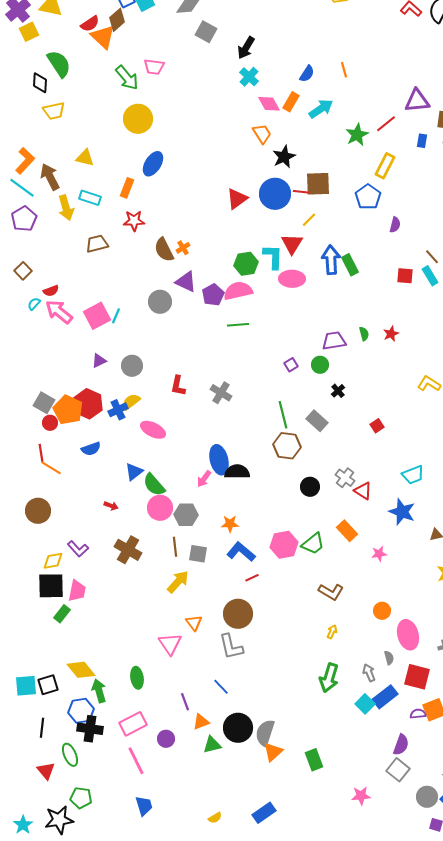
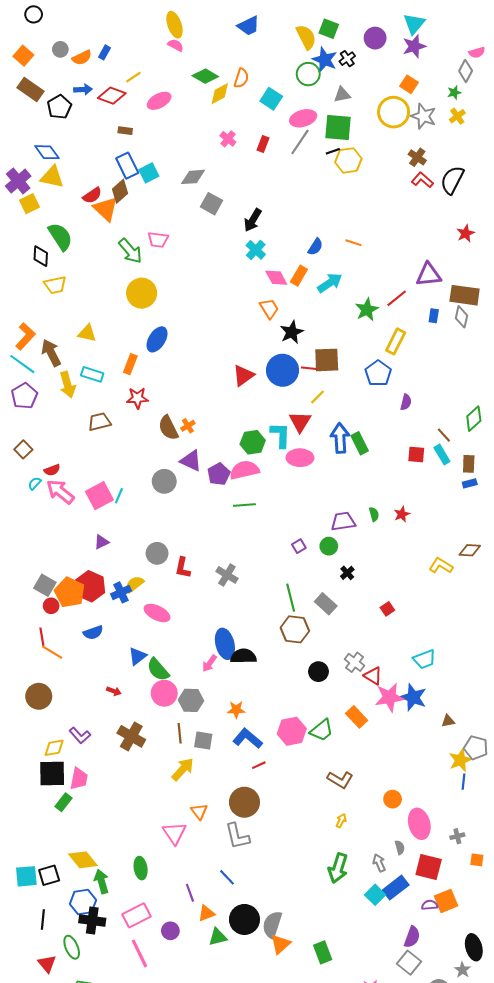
orange line: (344, 70) -> (353, 243), turned -56
gray circle: (132, 366) -> (157, 553), moved
pink star: (379, 554) -> (389, 697), moved, size x1.8

